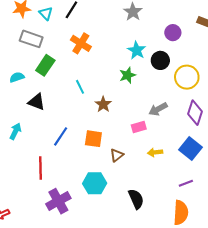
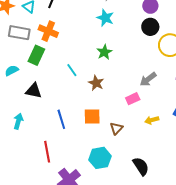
orange cross: (81, 43) -> (48, 31), moved
cyan star: (137, 50) -> (105, 18), moved
black circle: (160, 60) -> (150, 27), moved
green star: (127, 75) -> (104, 52), moved
blue line: (61, 136) -> (61, 119), turned -42

